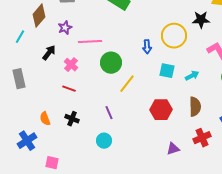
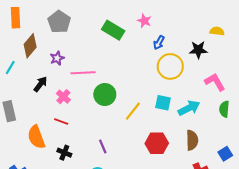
blue arrow: (147, 47) -> (159, 43), moved, turned 32
cyan arrow: (192, 76) -> (189, 108), size x1.5
yellow line: (127, 84) -> (133, 111), moved
orange semicircle: (45, 119) -> (36, 137), moved, size x1.6

